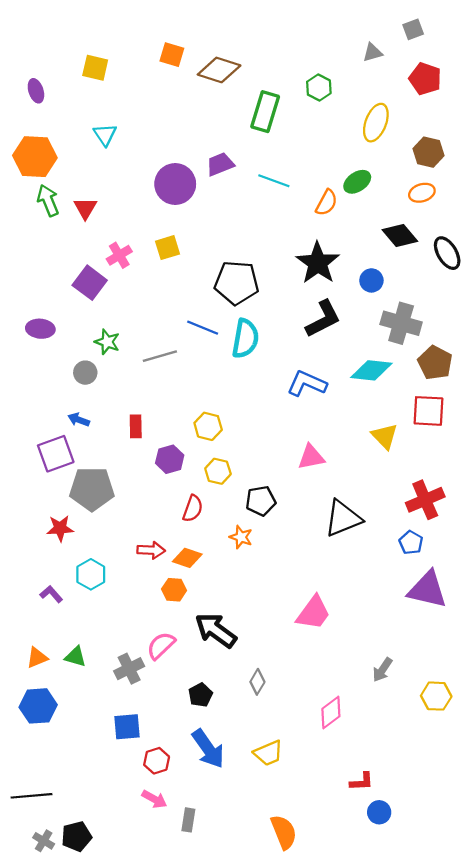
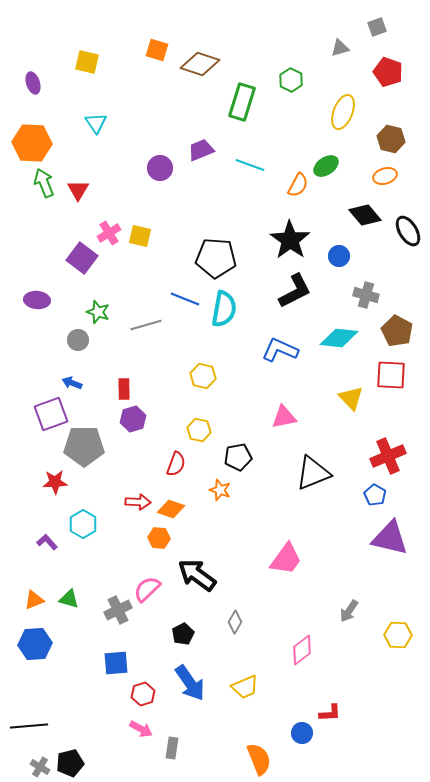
purple circle: (175, 184) -> (160, 168), size x0.7
yellow square: (168, 248) -> (140, 236), moved, turned 30
gray cross: (401, 323) -> (366, 295), size x0.7
yellow hexagon: (208, 426) -> (203, 376), moved
purple hexagon: (170, 459) -> (133, 419), moved
blue circle: (379, 812) -> (302, 733), moved

